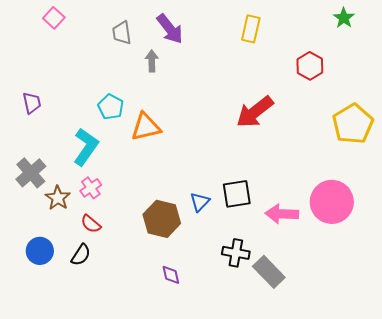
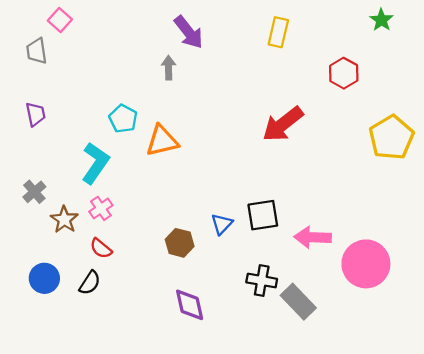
gray trapezoid: (122, 33) -> (37, 51), moved
gray cross: (31, 173) -> (34, 192), size x0.7
pink circle: (332, 202) -> (366, 264), moved
brown hexagon: (162, 219) -> (180, 243), size x0.7
purple diamond: (171, 275) -> (190, 305), size x1.5

